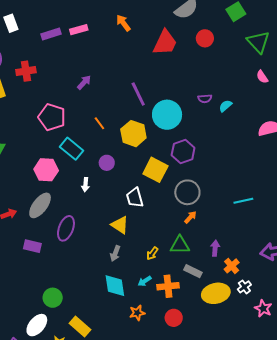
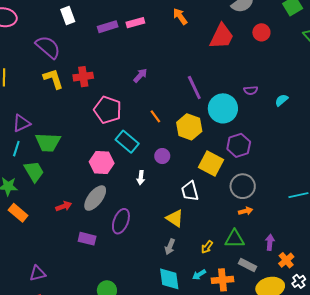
red cross: (26, 71) -> (83, 77), moved
purple semicircle: (205, 99) -> (251, 90), moved
orange arrow: (190, 217) -> (246, 211), turned 32

